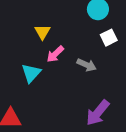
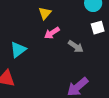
cyan triangle: (31, 73) -> (18, 50), moved

